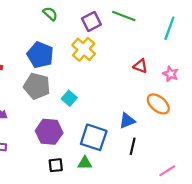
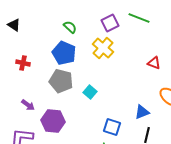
green semicircle: (50, 14) -> (70, 27), moved
purple hexagon: (49, 132) -> (53, 121), moved
blue square: (94, 137) -> (112, 127), size x0.7

